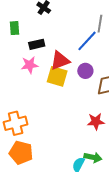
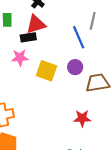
blue line: (87, 41) -> (79, 37), turned -70
red triangle: (60, 61) -> (36, 24), moved

